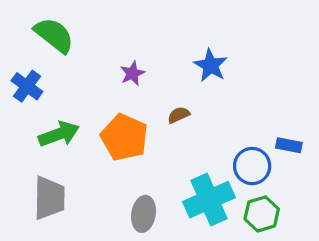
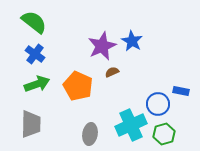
purple star: (132, 73) -> (102, 46), moved, size x1.8
blue cross: (27, 86) -> (35, 54), moved

